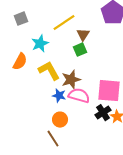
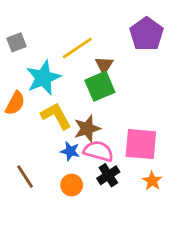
cyan star: (40, 44) -> (43, 78), size x1.4
green square: (80, 50) -> (100, 86), size x1.5
black cross: (103, 113) -> (108, 175), moved
brown line: (53, 139) -> (25, 177), moved

